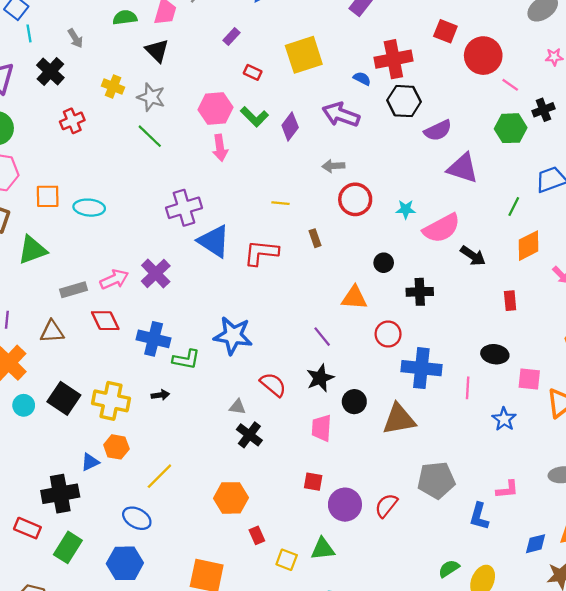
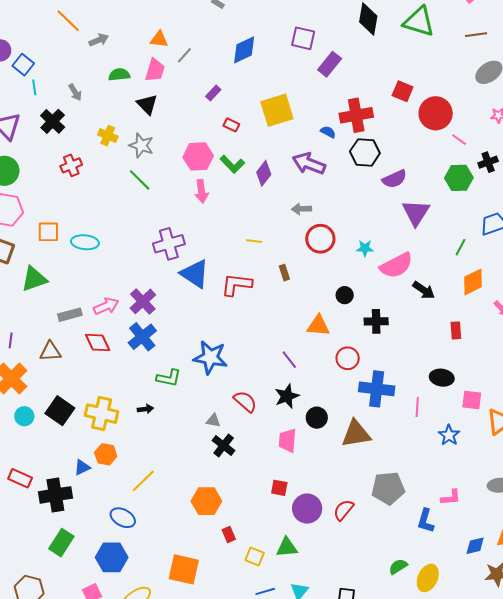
purple triangle: (463, 168) -> (416, 213), turned 44
blue cross: (154, 339) -> (142, 337), moved, turned 36
red rectangle: (27, 528) -> (20, 478), moved

